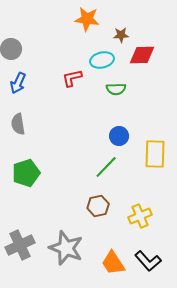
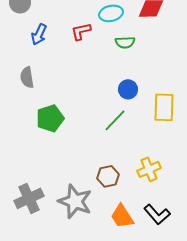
blue arrow: (18, 83) -> (39, 34), moved
green pentagon: (26, 173) -> (50, 118), moved
brown hexagon: (98, 206) -> (108, 176), moved

